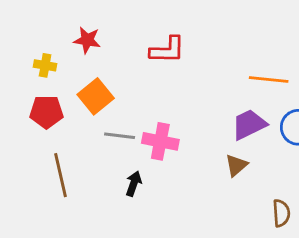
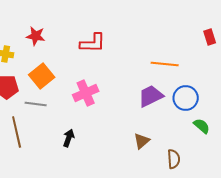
gray line: (120, 136) -> (36, 104), moved
pink cross: (160, 141) -> (86, 93), moved, turned -35
brown triangle: (236, 165) -> (142, 141), moved

